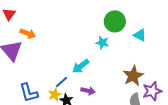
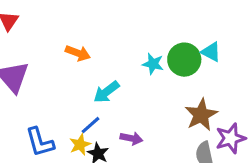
green circle: (115, 21) -> (184, 60), moved
orange arrow: (28, 34) -> (78, 53), moved
cyan arrow: (81, 66) -> (106, 92), moved

